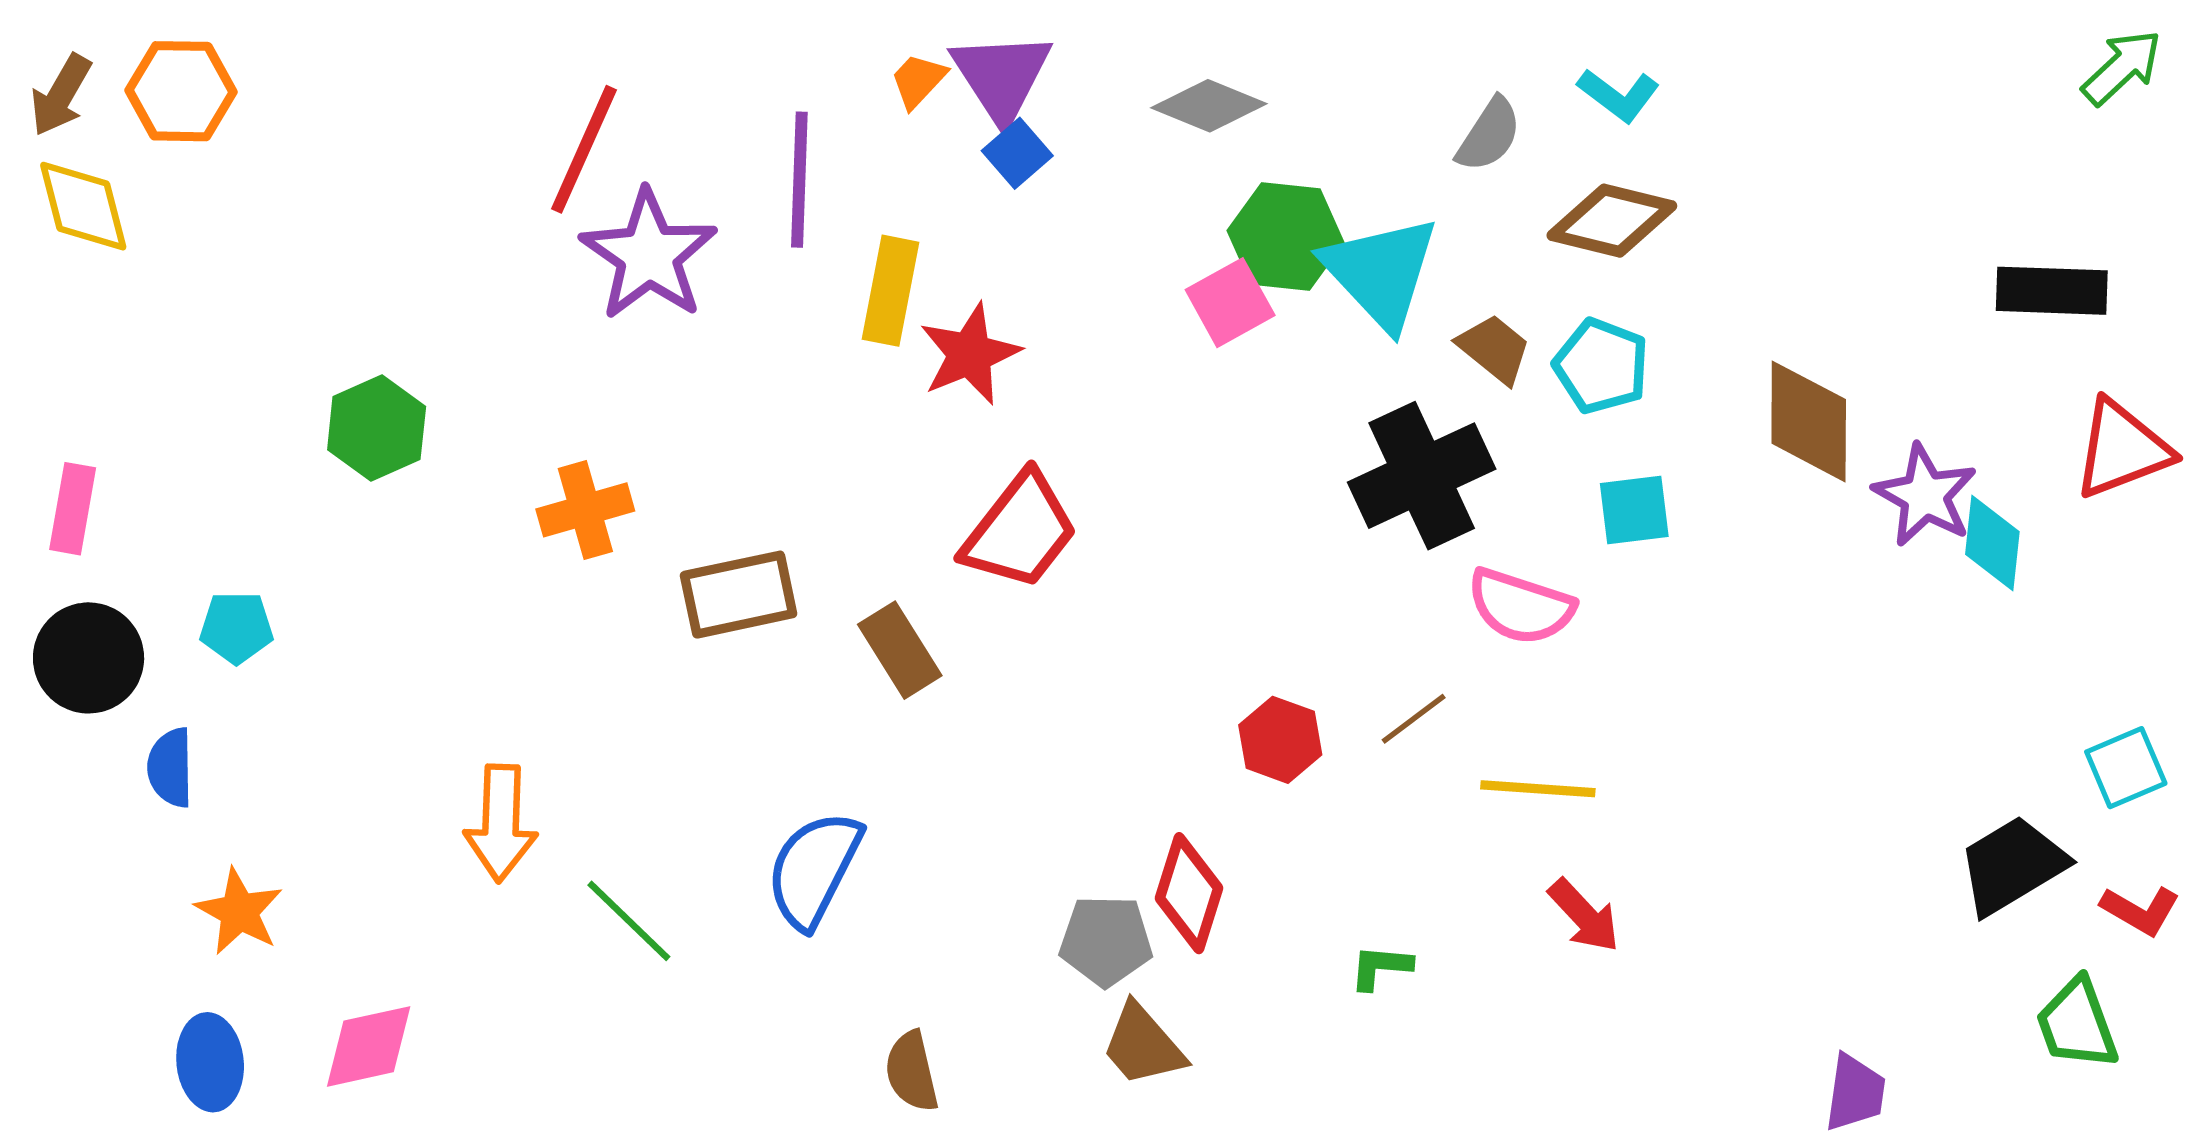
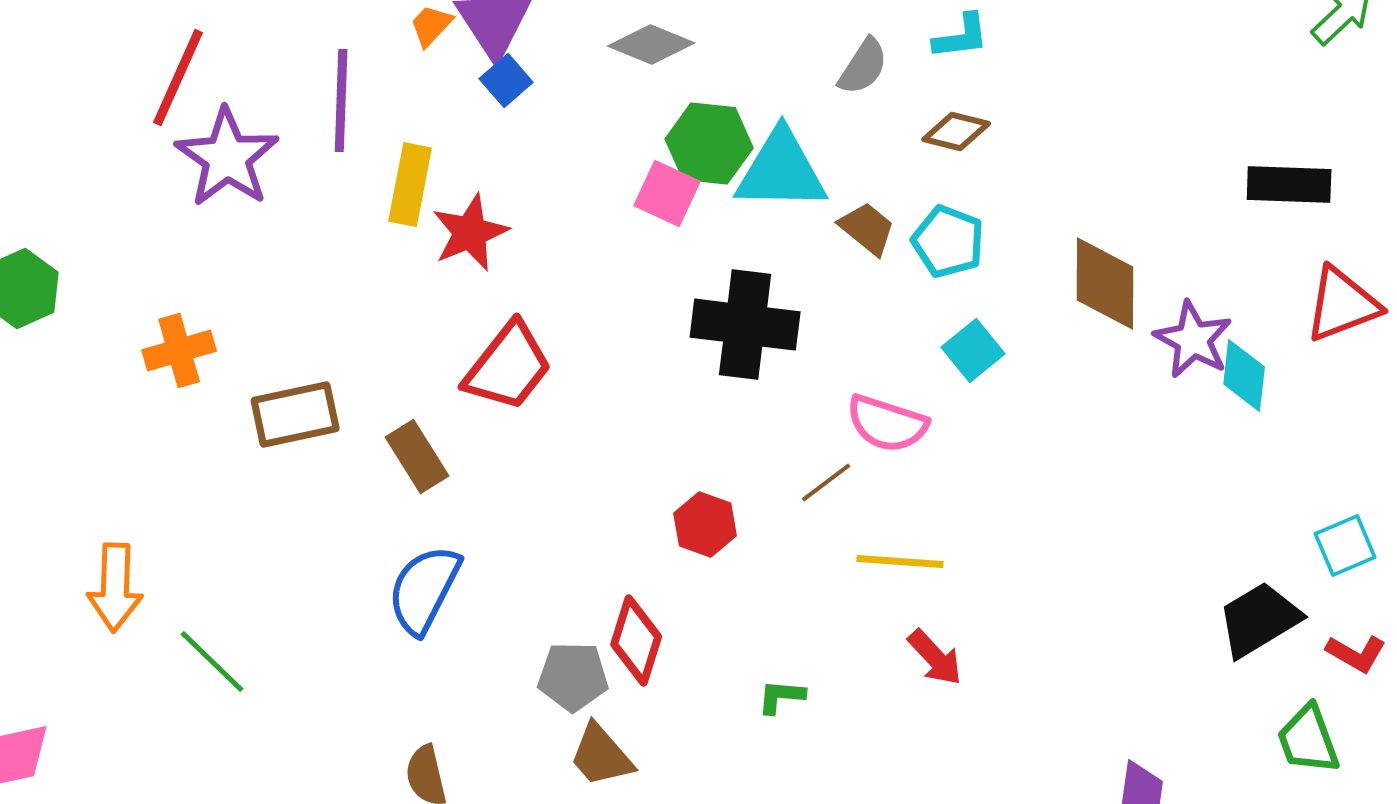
cyan L-shape: (1618, 95) -> (961, 37), turned -44
brown diamond: (1612, 221) -> (956, 132), size x0.7
cyan triangle: (1381, 272) -> (781, 171), turned -46
pink square: (1230, 303) -> (667, 194), turned -36
black cross: (1422, 476) -> (745, 325), moved, turned 32
cyan square: (1634, 510) -> (973, 351), turned -32
brown line: (1414, 719) -> (826, 483), moved
blue semicircle: (814, 869) -> (424, 590), moved

